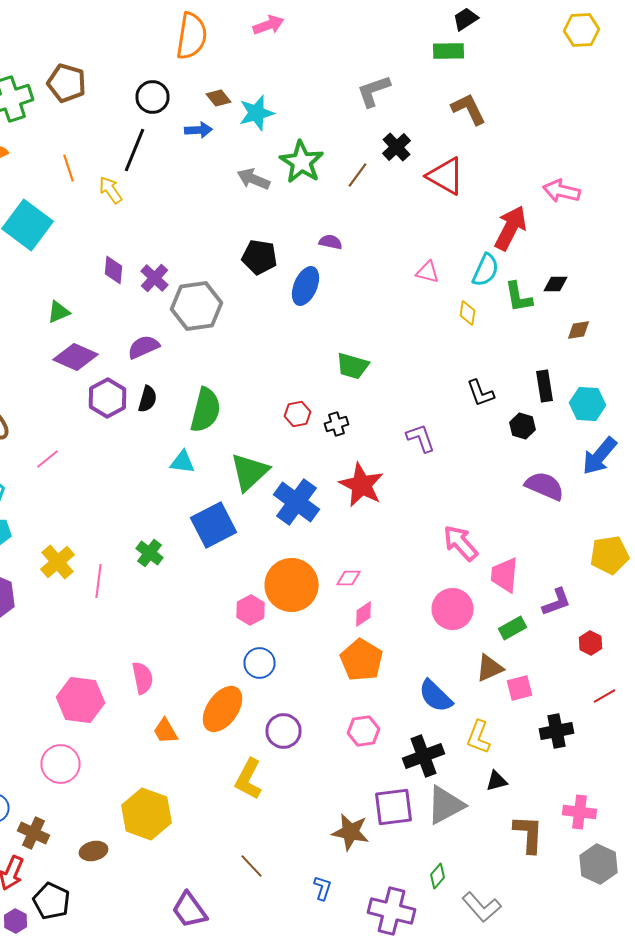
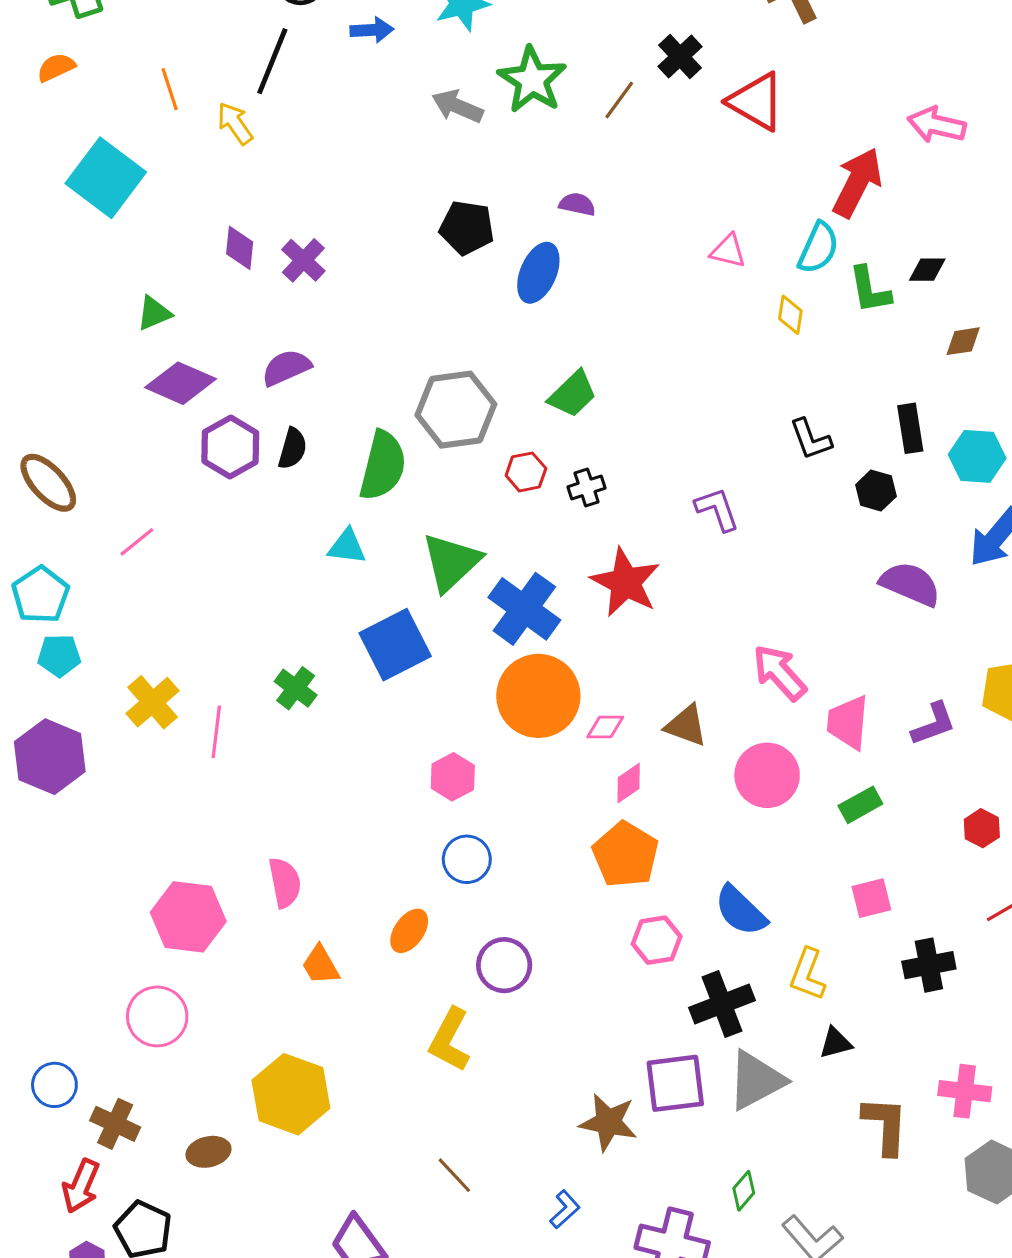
gray hexagon: (196, 306) -> (456, 410), moved
green trapezoid: (352, 366) -> (573, 394), moved, turned -60
orange circle: (292, 585) -> (538, 696), moved
purple L-shape: (556, 602) -> (934, 724), moved
brown triangle: (490, 668) -> (686, 725), moved, turned 44
orange ellipse: (222, 709) -> (409, 931), size x0.6
pink hexagon: (364, 731) -> (657, 940), moved
blue L-shape: (322, 888) -> (565, 1209), turned 30

